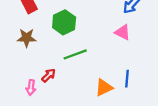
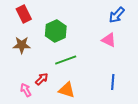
pink arrow: (31, 88) -> (26, 90), turned 144
orange triangle: (104, 88) -> (67, 90), moved, turned 42

